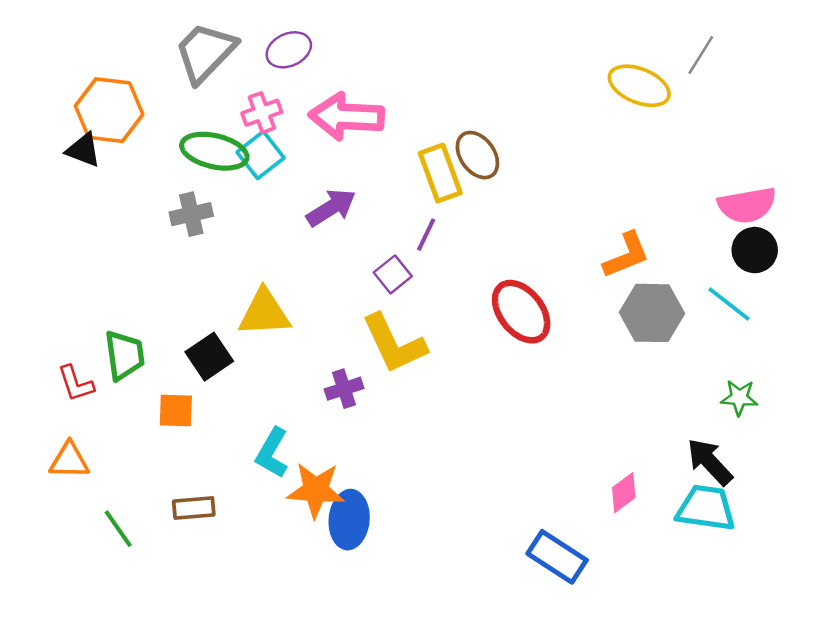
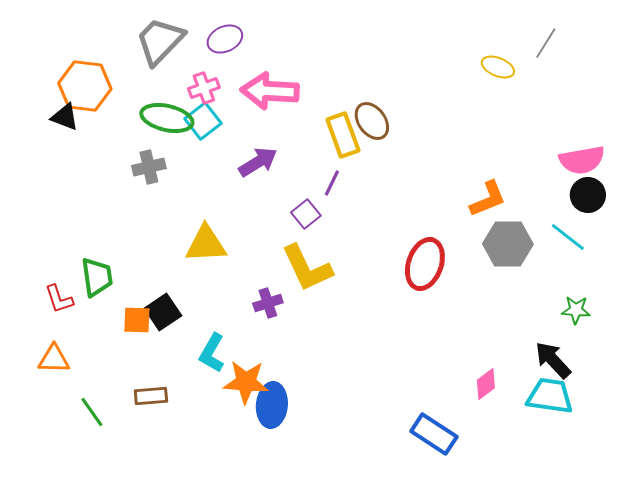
yellow ellipse: (639, 86) -> (498, 67), size x0.7
red ellipse: (521, 312) -> (425, 264), moved, turned 57
black square: (209, 357) -> (163, 312), moved

